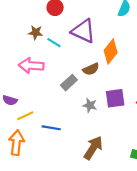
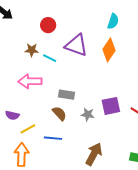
orange diamond: (111, 52) -> (109, 50), moved
brown semicircle: (91, 69) -> (59, 113), moved, turned -105
gray rectangle: (69, 83) -> (66, 95), turned 56

